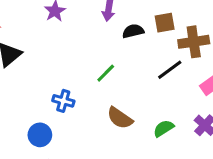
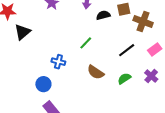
brown cross: (194, 42) -> (143, 22), turned 30
black line: (170, 70) -> (127, 50), moved

